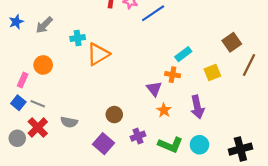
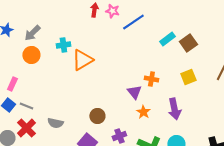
brown square: (232, 42) -> (188, 43), moved
cyan rectangle: (183, 54) -> (167, 39), moved
orange circle: (43, 65) -> (31, 55), moved

